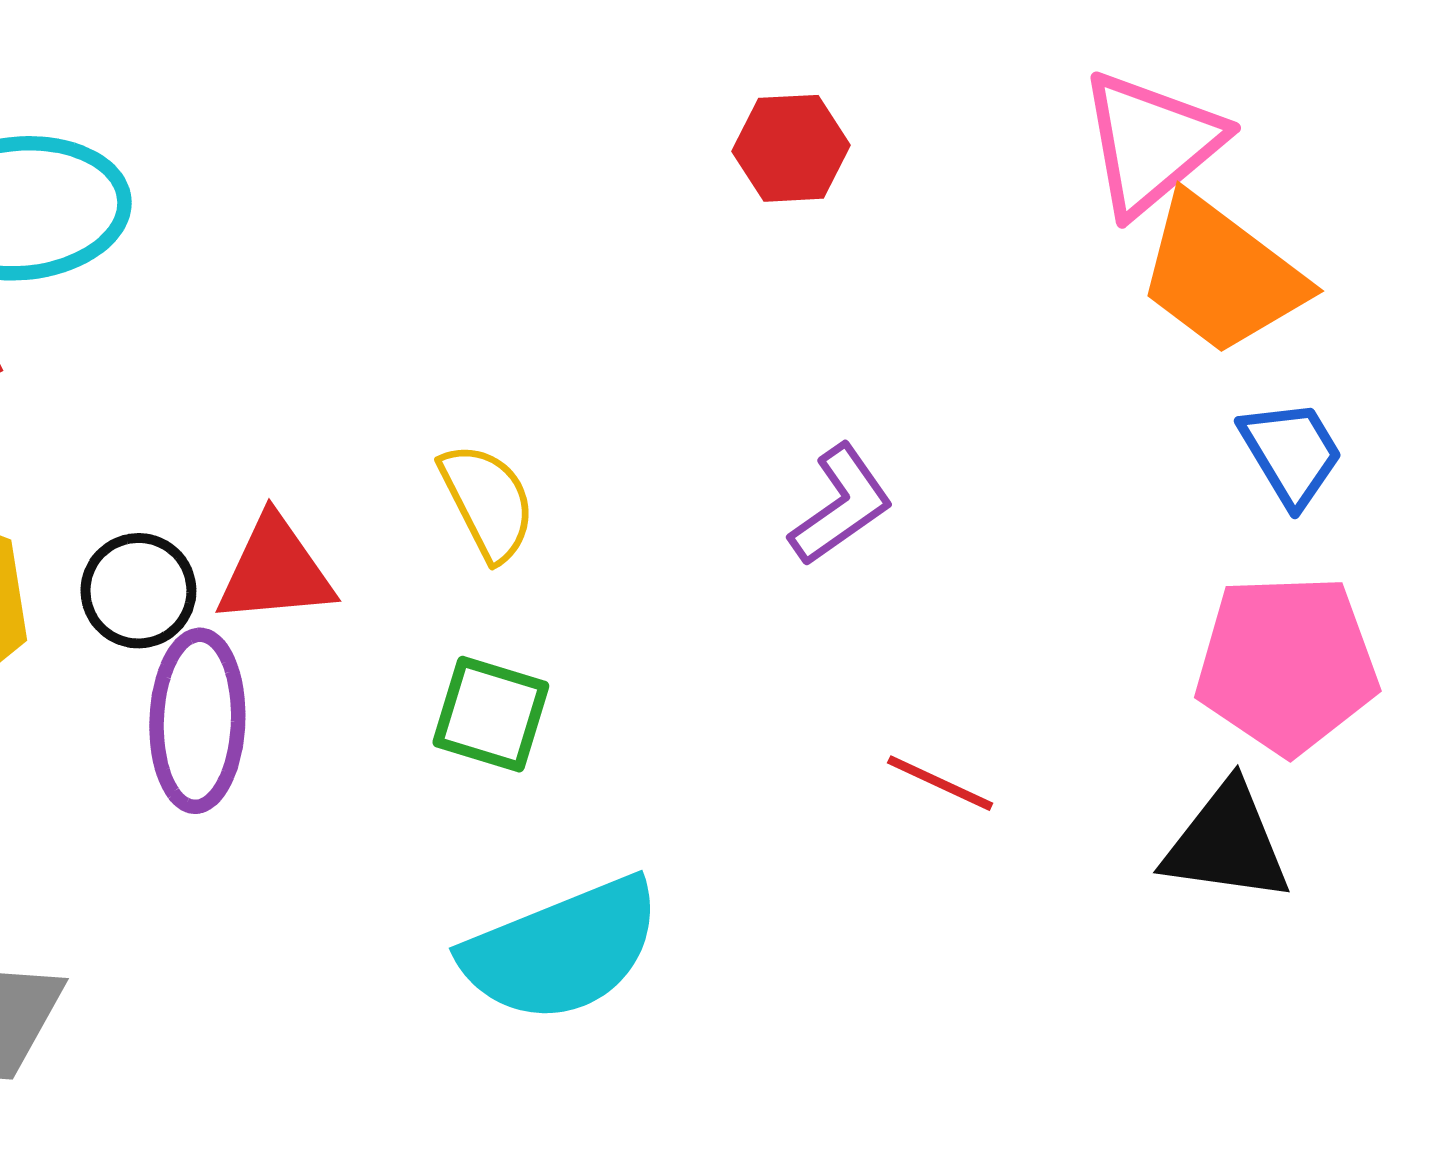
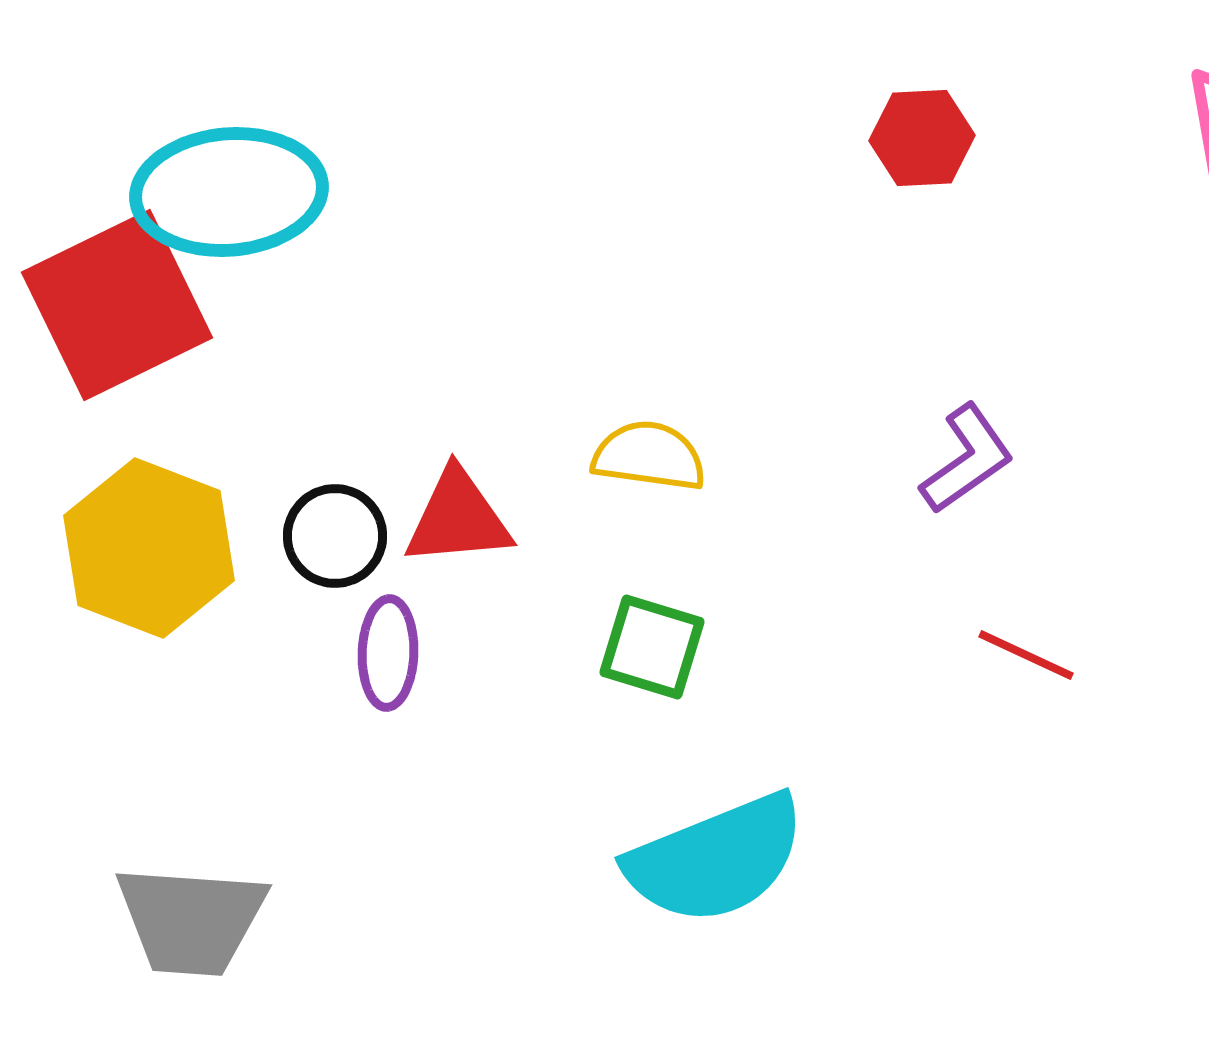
yellow semicircle: (488, 502) -> (649, 456), turned -55
purple ellipse: (197, 721) -> (388, 653), size x0.7
red line: (940, 783) -> (1026, 655), moved

